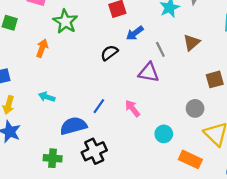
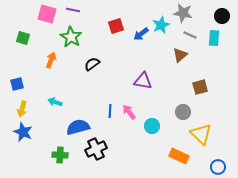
blue arrow: (135, 33) -> (141, 34), moved
gray line: (160, 49) -> (190, 35), moved, turned -40
black semicircle: (109, 53) -> (92, 64), moved
blue line: (99, 106) -> (110, 111), moved, turned -32
cyan circle: (164, 134) -> (152, 126), moved

